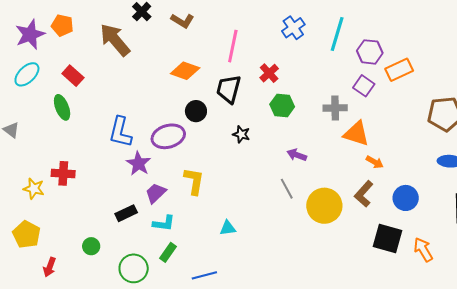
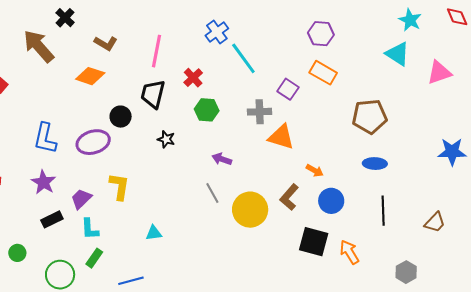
brown L-shape: (182, 21) -> (106, 43), moved
cyan line: (337, 34) -> (243, 58), moved, turned -52
purple hexagon: (370, 52) -> (321, 34), moved
orange rectangle: (399, 70) -> (323, 73), turned 56
orange diamond: (185, 71) -> (90, 76), moved
orange arrow: (375, 162) -> (315, 171), moved
purple star: (138, 164) -> (43, 182), moved
cyan L-shape: (164, 223) -> (90, 229), turned 80

